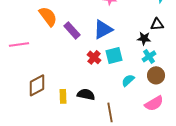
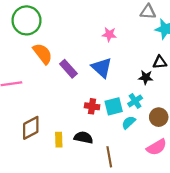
blue triangle: (103, 29) -> (102, 68), turned -50
cyan square: (114, 55) -> (114, 106), moved
cyan cross: (149, 56) -> (135, 101), moved
red cross: (94, 57) -> (92, 106), moved, turned -32

